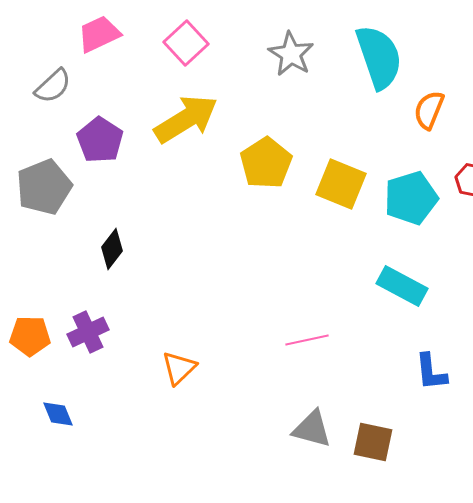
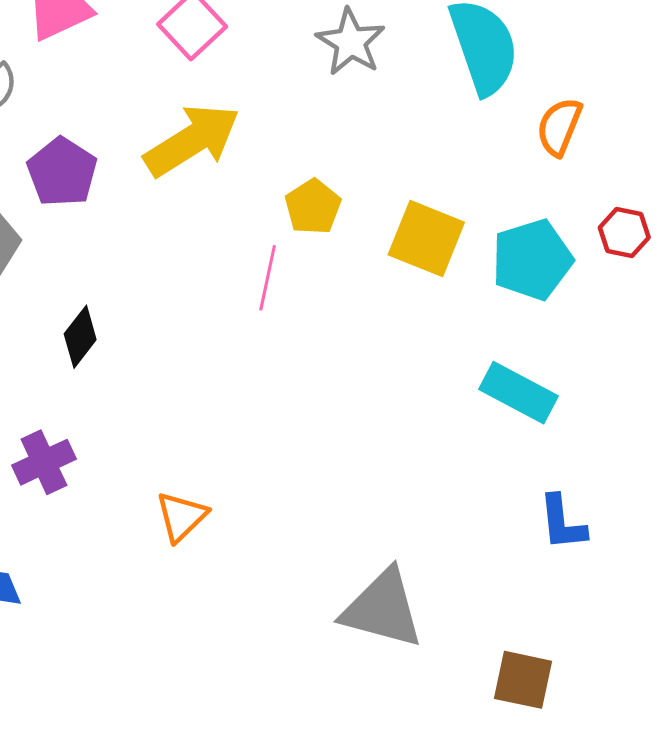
yellow pentagon: (266, 163) -> (313, 207), size x0.7
pink line: (307, 340) -> (268, 278), moved, turned -66
gray triangle: (312, 429) -> (382, 609), size x1.4
brown square: (373, 442) -> (523, 680), moved

